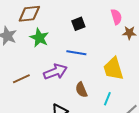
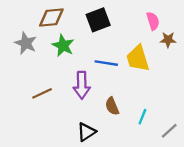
black square: (78, 24) -> (98, 20), moved, size x1.5
yellow trapezoid: (113, 69) -> (138, 58), moved
purple arrow: (55, 72) -> (82, 85), turned 110

